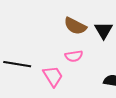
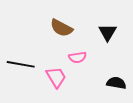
brown semicircle: (75, 26) -> (61, 28), moved

